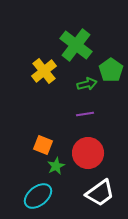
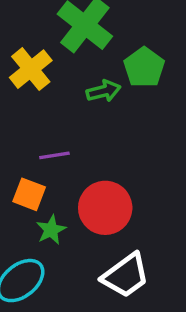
purple line: (85, 114) -> (54, 155), moved

